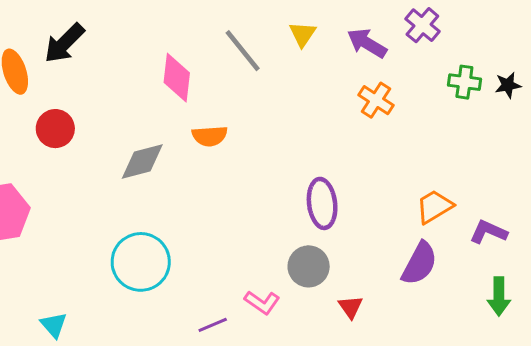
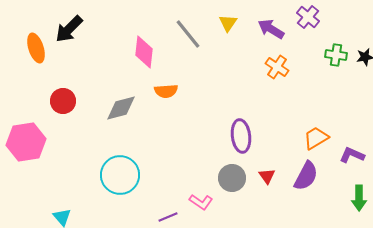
red circle: (55, 129) -> (63, 101), moved
red triangle: (351, 307) -> (267, 176), moved

